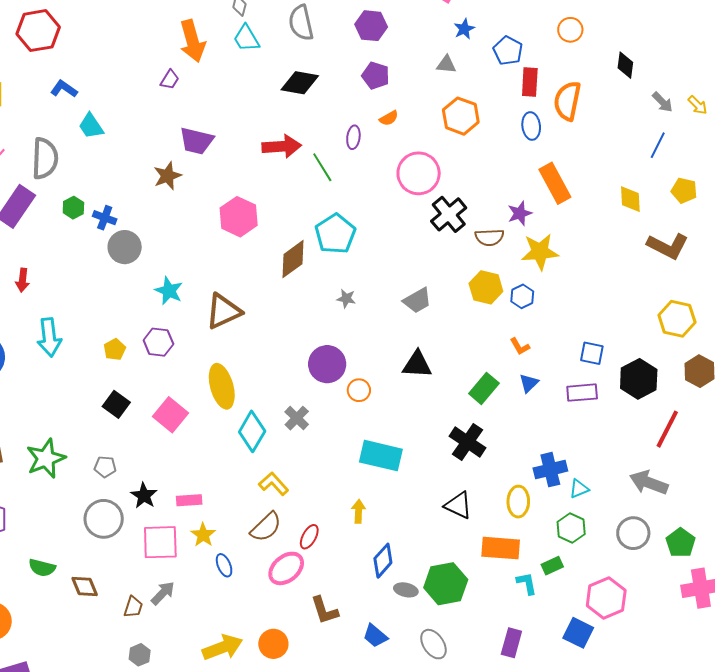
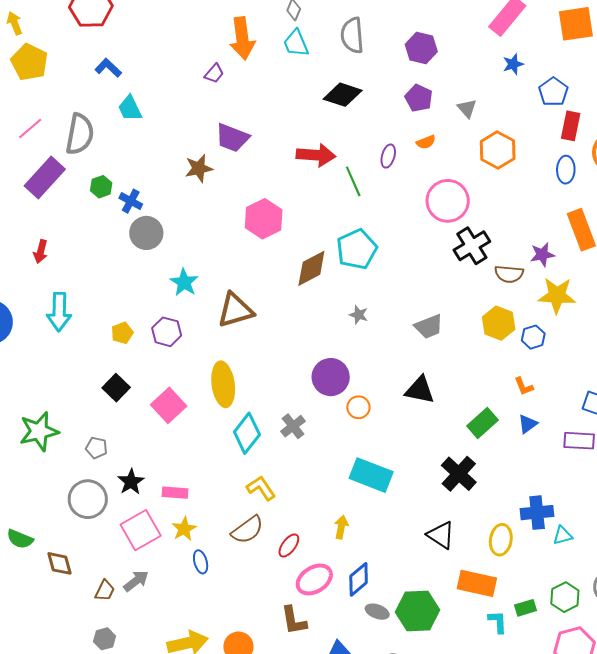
gray triangle: (446, 64) -> (467, 108), moved, turned 35
green hexagon: (571, 528) -> (565, 597), moved
pink square: (160, 542) -> (141, 530), turned -36
pink ellipse: (286, 568) -> (314, 579), moved

